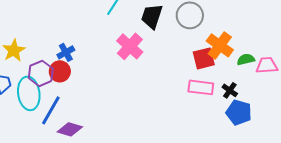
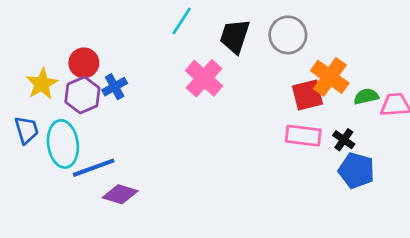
red circle: (60, 71) -> (84, 63), moved
purple hexagon: (41, 73) -> (82, 95), moved
blue line: (51, 110) -> (94, 168), turned 40

